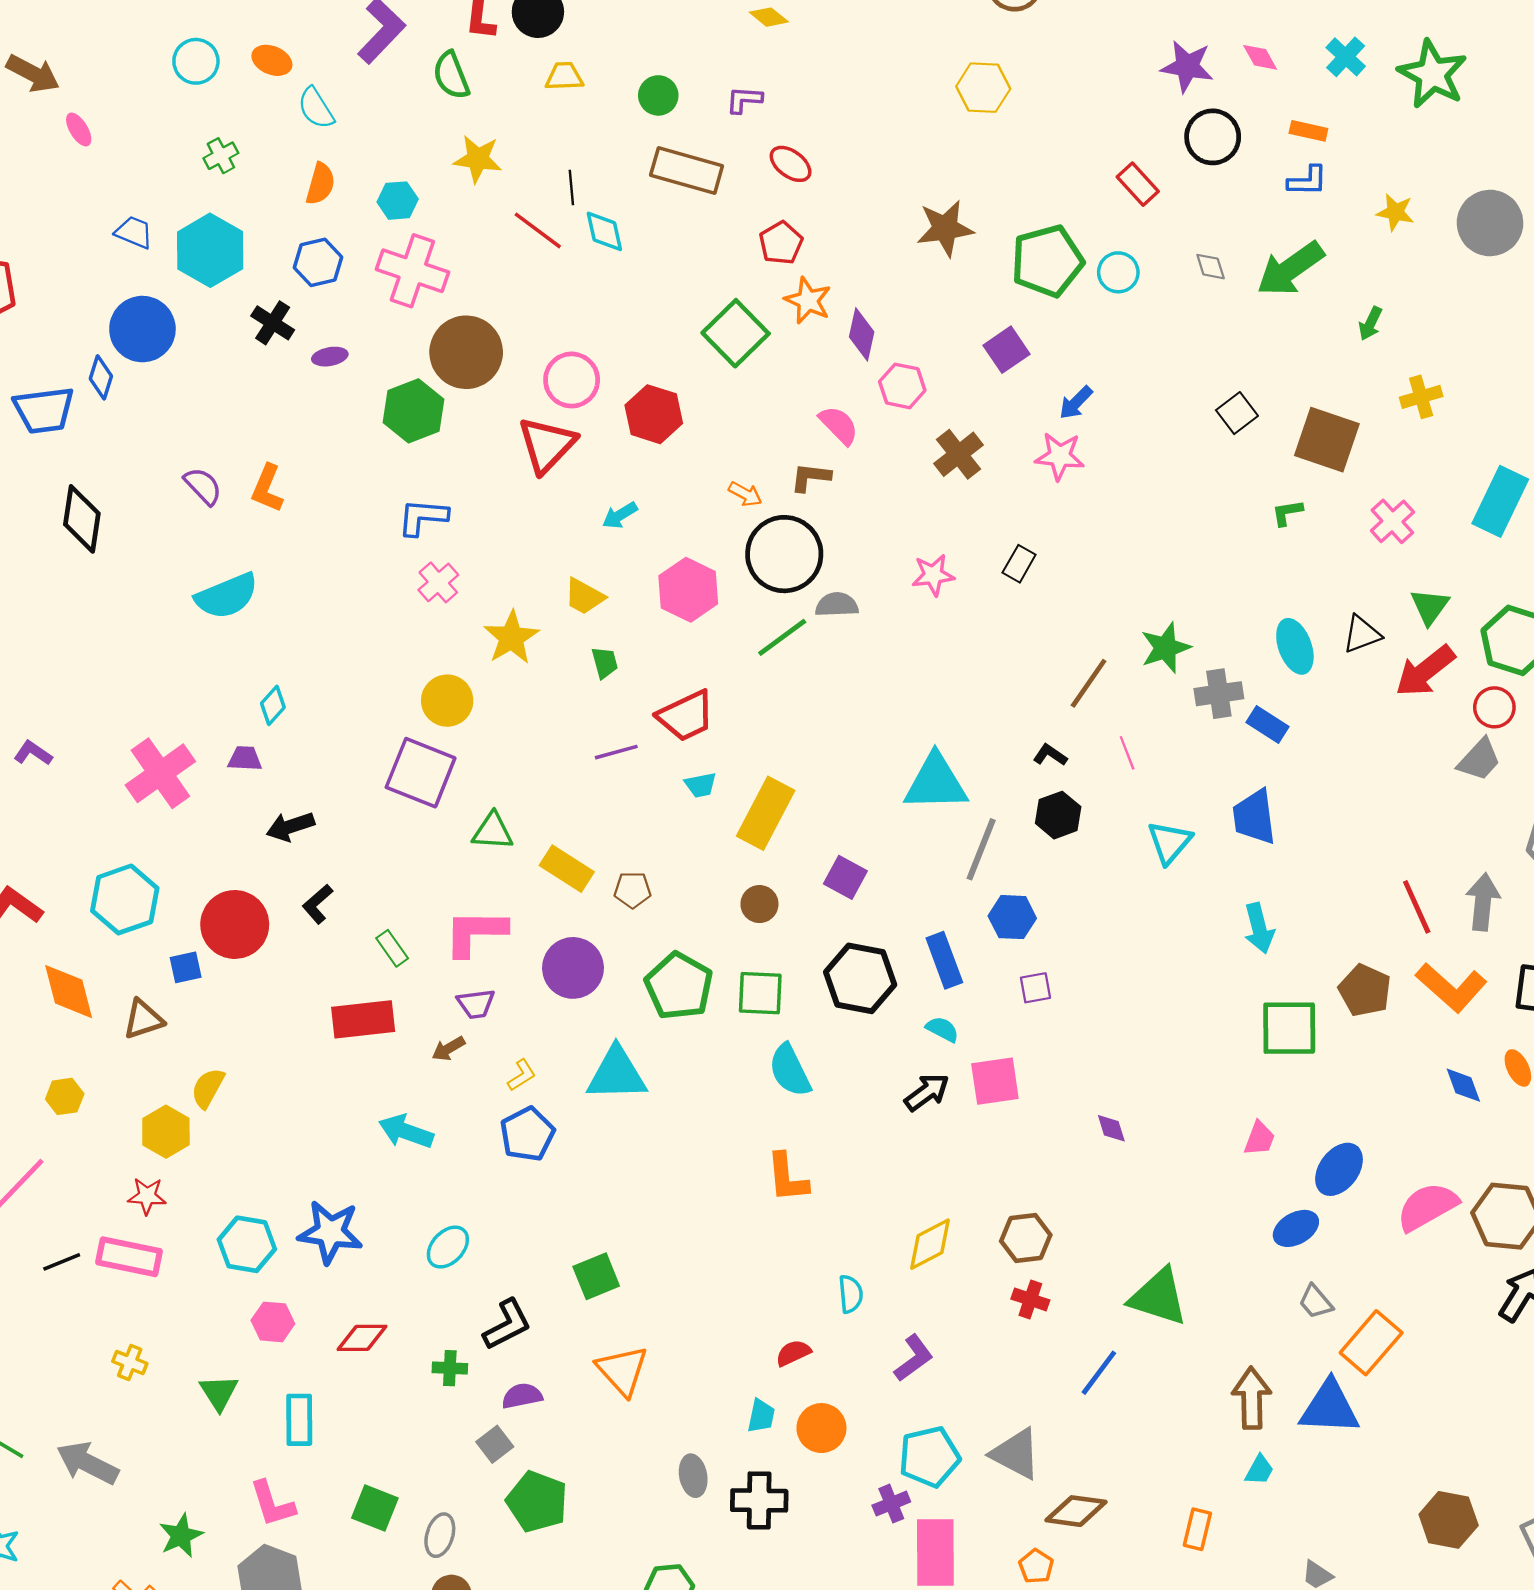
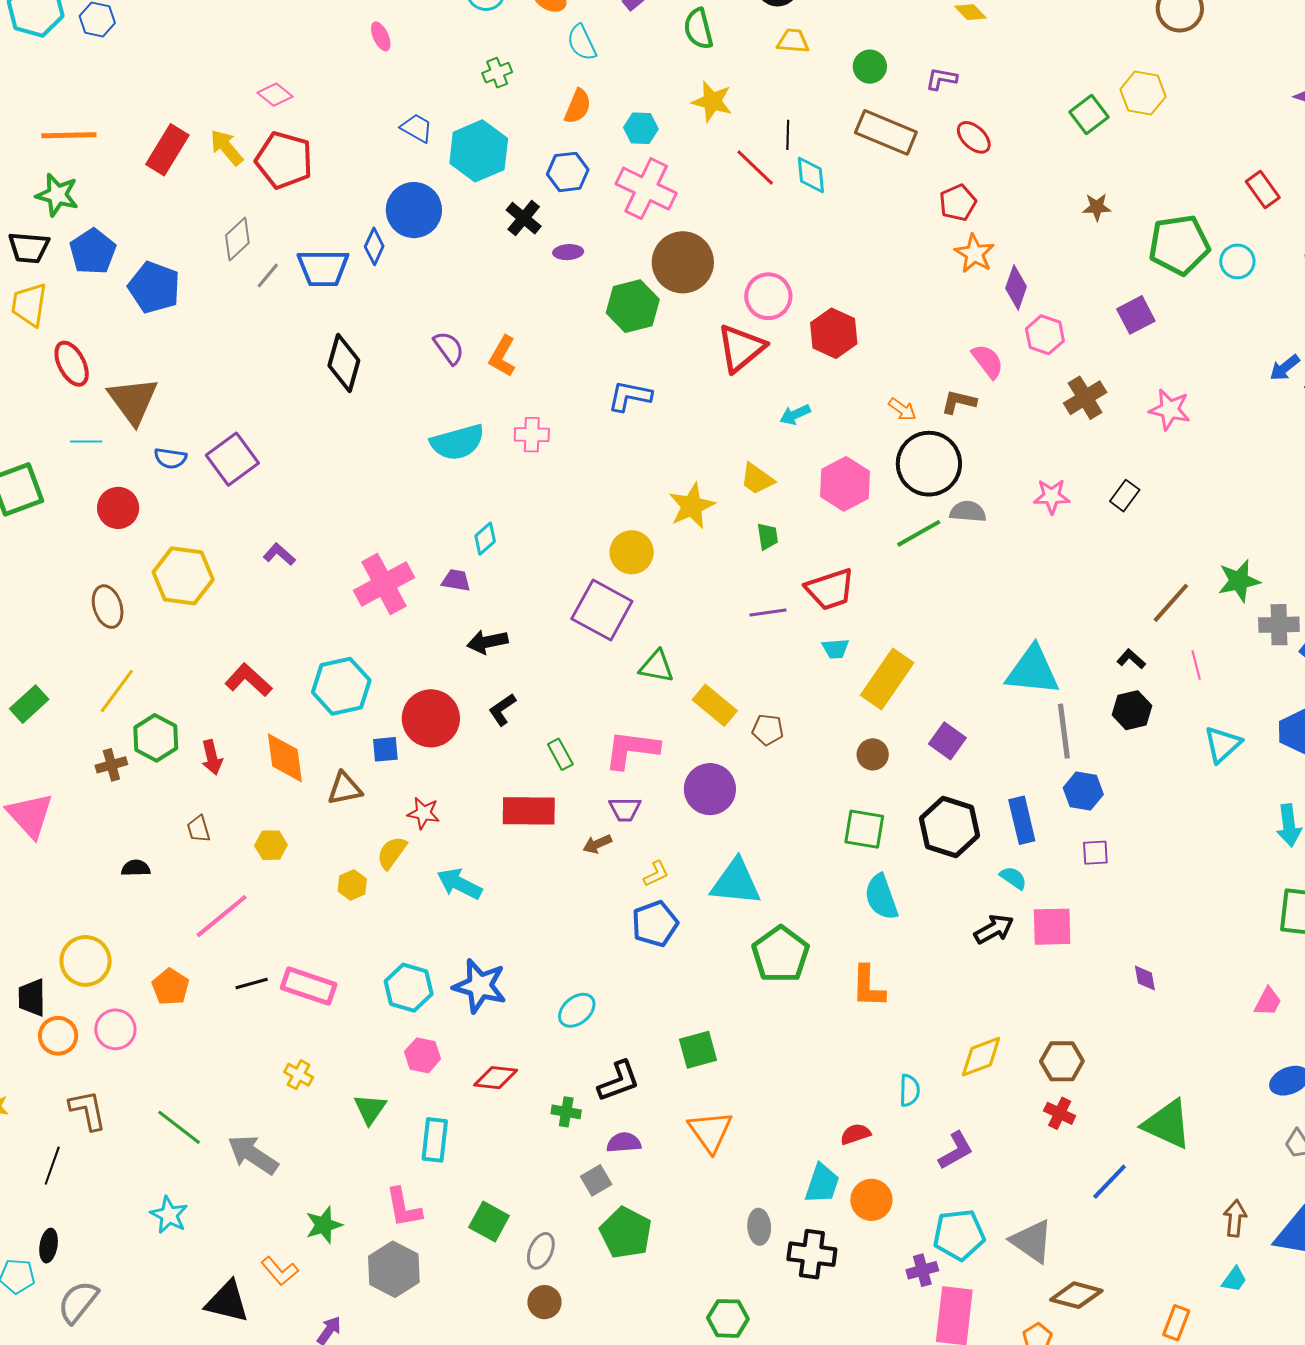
brown star: (945, 228) -> (1097, 207), size x0.6
green square: (736, 333) -> (1089, 115), moved, size x0.7
blue arrow: (1076, 403) -> (1285, 368), moved
pink cross: (438, 582) -> (532, 435), moved, turned 36
gray line: (981, 849) -> (1064, 731), turned -36
green pentagon: (679, 986) -> (781, 954), moved
cyan arrow: (406, 1131) -> (459, 884), moved
yellow hexagon: (166, 1132) -> (352, 885), size x0.7
red star: (147, 1196) -> (424, 813), moved
brown arrow: (1252, 1398) -> (1235, 1218), size x0.7
cyan trapezoid: (761, 1416) -> (822, 1184), size x1.4

